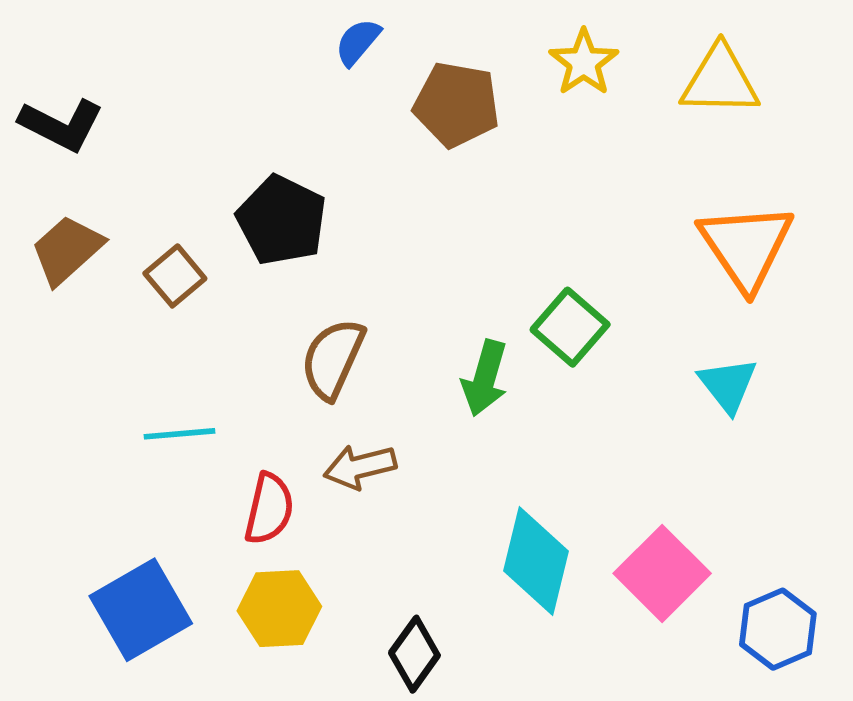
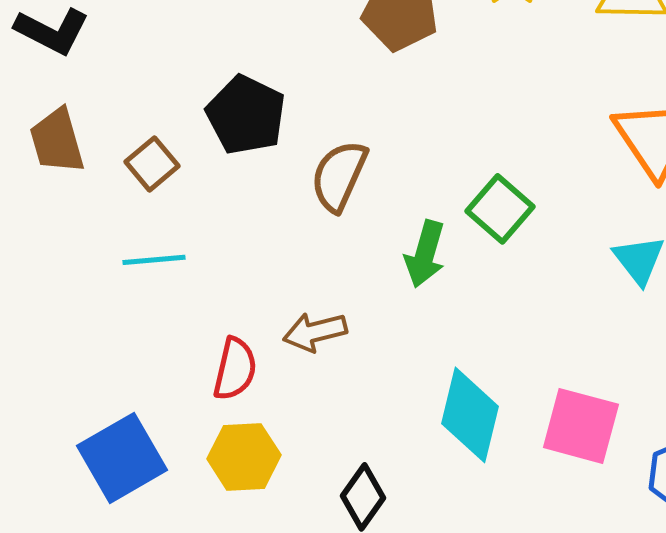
brown trapezoid: (67, 250) -> (57, 141), turned -64
brown semicircle: (333, 359) -> (339, 176), moved
cyan line: (179, 434) -> (154, 260), moved
pink square: (662, 573) -> (581, 426), turned -30

